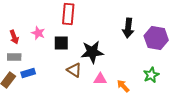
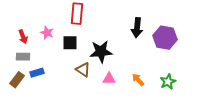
green star: (151, 75) -> (168, 82), moved
orange arrow: (123, 86) -> (138, 80), moved

